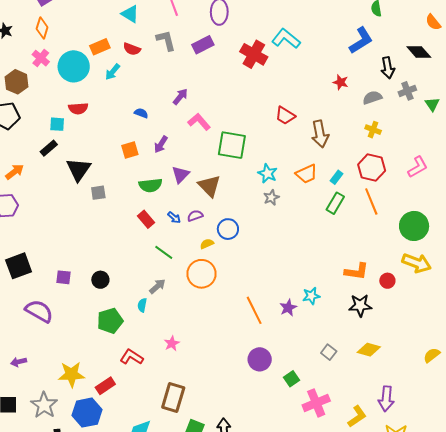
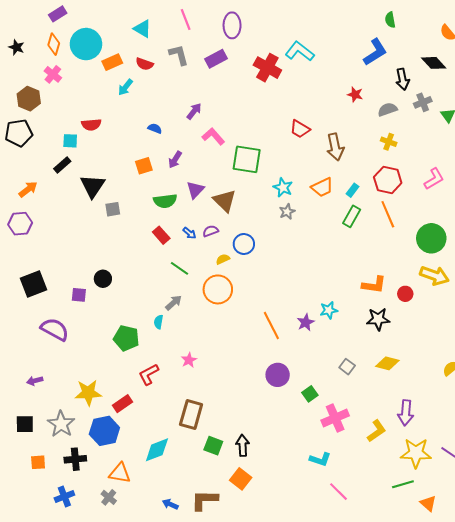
cyan circle: (74, 66) -> (86, 44), moved
black circle: (100, 280) -> (103, 279), moved
green pentagon: (110, 321) -> (126, 338), turned 30
red L-shape: (132, 357) -> (149, 374), turned -60

